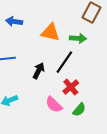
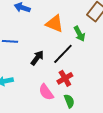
green arrow: (78, 38) -> (79, 34), turned 49
green semicircle: (79, 110) -> (69, 101), turned -72

